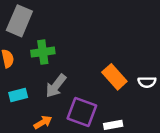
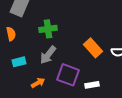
green cross: (43, 52) -> (48, 29), moved

